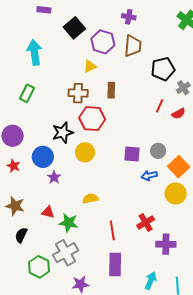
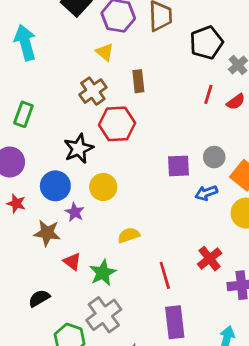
yellow triangle: (90, 66) -> (105, 52), turned -48
green rectangle: (27, 93) -> (23, 114), moved
brown cross: (78, 93) -> (93, 91), turned -30
yellow circle: (85, 152) -> (103, 187), moved
brown star: (15, 206) -> (47, 233), moved
red triangle: (48, 212) -> (72, 262), turned 32
green star: (69, 223) -> (103, 273), turned -30
black semicircle: (21, 235) -> (39, 298), turned 42

